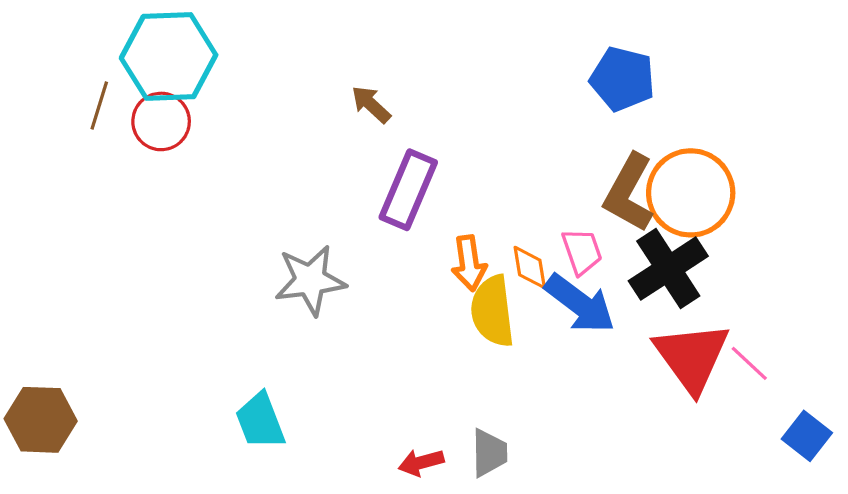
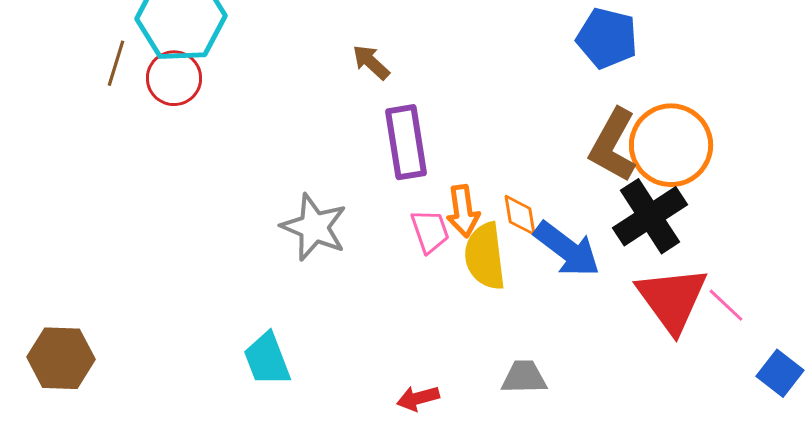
purple rectangle: (408, 190) -> (406, 142), turned -32
pink trapezoid: (582, 251) -> (430, 231), moved
gray star: (310, 280) -> (314, 227), turned 30
gray trapezoid: (489, 453) -> (524, 377), moved, turned -90

